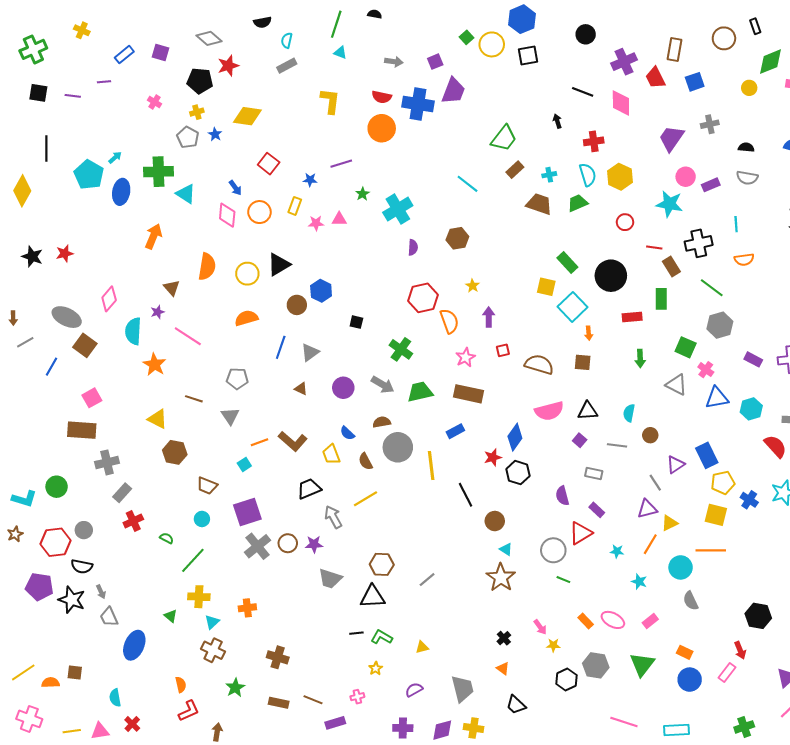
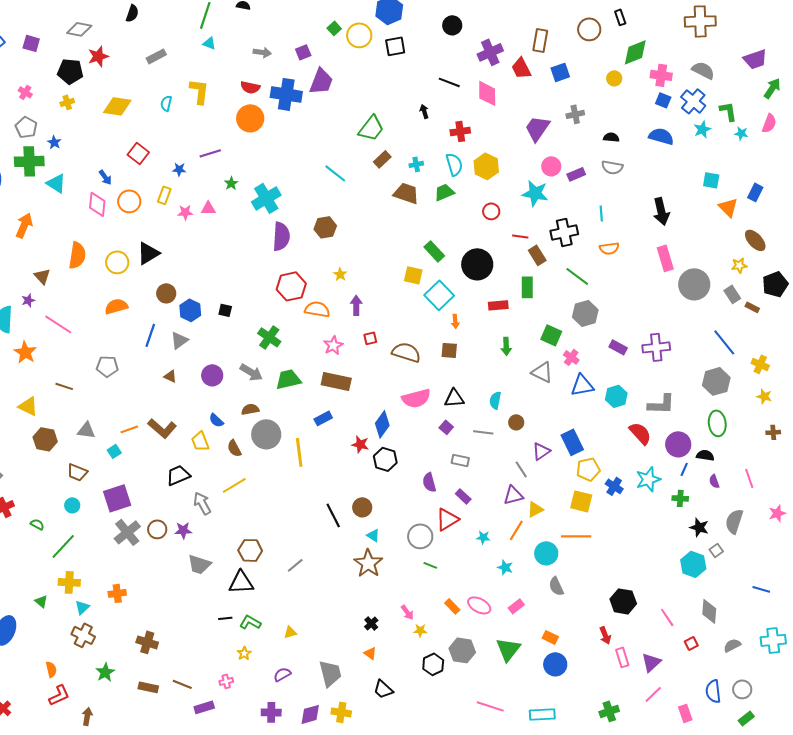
black semicircle: (263, 22) -> (132, 13), turned -60
gray diamond: (209, 38) -> (79, 29), turned -30
cyan semicircle: (287, 40) -> (166, 103), moved
blue star: (215, 134) -> (54, 142), moved
gray pentagon: (188, 137) -> (26, 127), moved
purple semicircle: (413, 247) -> (281, 236), size x1.8
blue hexagon: (321, 291) -> (190, 310), moved
orange semicircle: (449, 321) -> (317, 309), turned -60
gray triangle: (230, 416) -> (86, 430), moved, turned -48
red star: (493, 457) -> (360, 444), turned 30
black line: (465, 495) -> (333, 515), moved
pink rectangle: (727, 672) -> (622, 657), moved, turned -54

